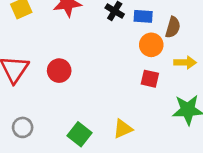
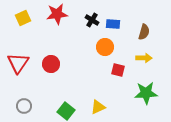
brown semicircle: (173, 27) -> (144, 32), moved
orange circle: (151, 45) -> (105, 47), moved

